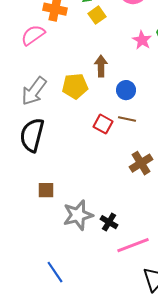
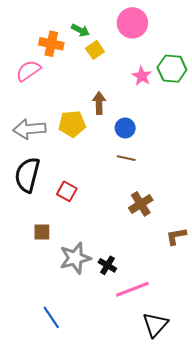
gray arrow: (34, 91) -> (29, 129), turned 48
red square: (103, 124) -> (67, 191), moved

